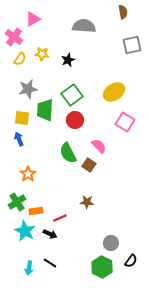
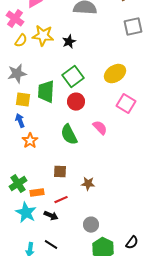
yellow star: (42, 54) -> (43, 36), size x1.5
gray star: (28, 89) -> (17, 74), moved
brown square: (89, 165) -> (60, 172), moved, turned -32
orange star: (28, 174) -> (30, 141), moved
gray circle: (111, 243) -> (91, 225), moved

